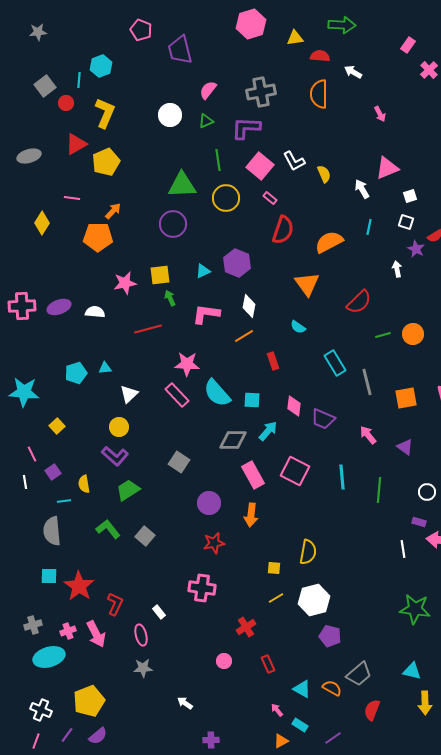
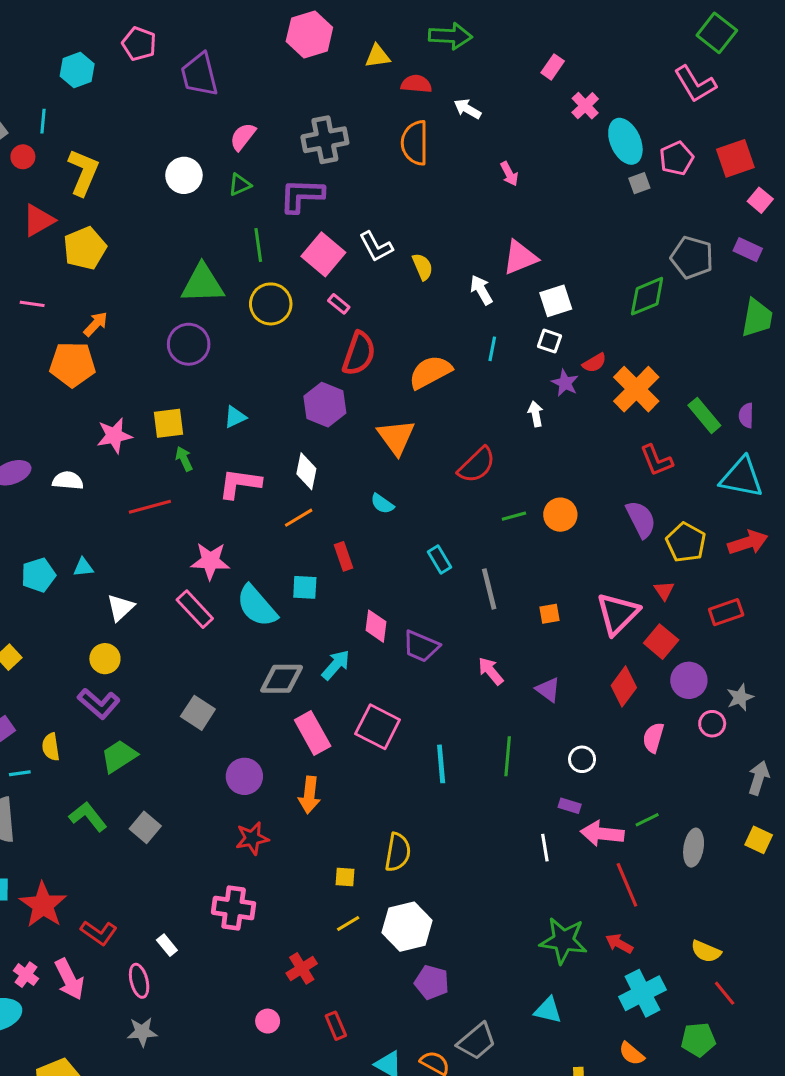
cyan hexagon: (101, 66) -> (77, 70), moved
white square: (410, 196) -> (556, 301), size x1.5
purple hexagon: (237, 263) -> (325, 405), moved
cyan rectangle: (335, 363) -> (440, 559), size x0.7
orange square: (406, 398) -> (550, 614), size x0.6
cyan square: (252, 400) -> (305, 587), moved
cyan line: (342, 477) -> (441, 764), moved
red L-shape: (115, 604) -> (99, 933), turned 100
pink cross: (68, 631) -> (26, 975), turned -35
cyan triangle: (412, 671) -> (548, 1010), moved

